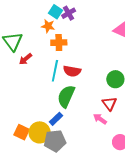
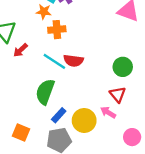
cyan line: (55, 71) -> (54, 61), turned -65
green semicircle: (66, 96) -> (45, 92), moved
yellow circle: (40, 132) -> (84, 120), moved

